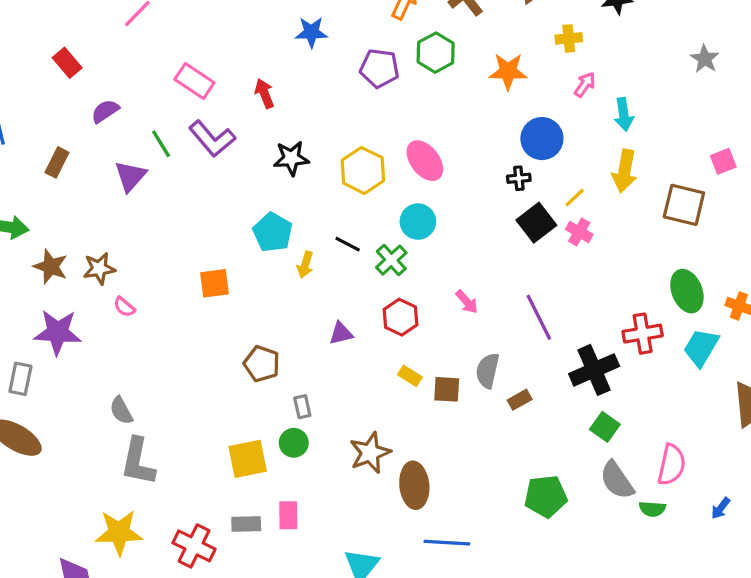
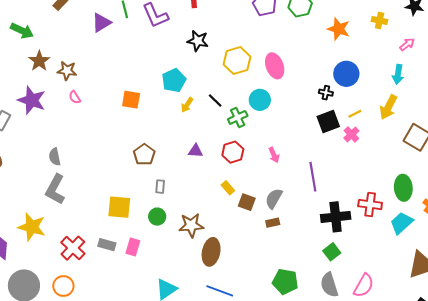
pink arrow: (585, 85) -> (407, 44), moved
brown rectangle: (520, 400) -> (273, 223), moved
green circle: (294, 443) -> (157, 217), moved

